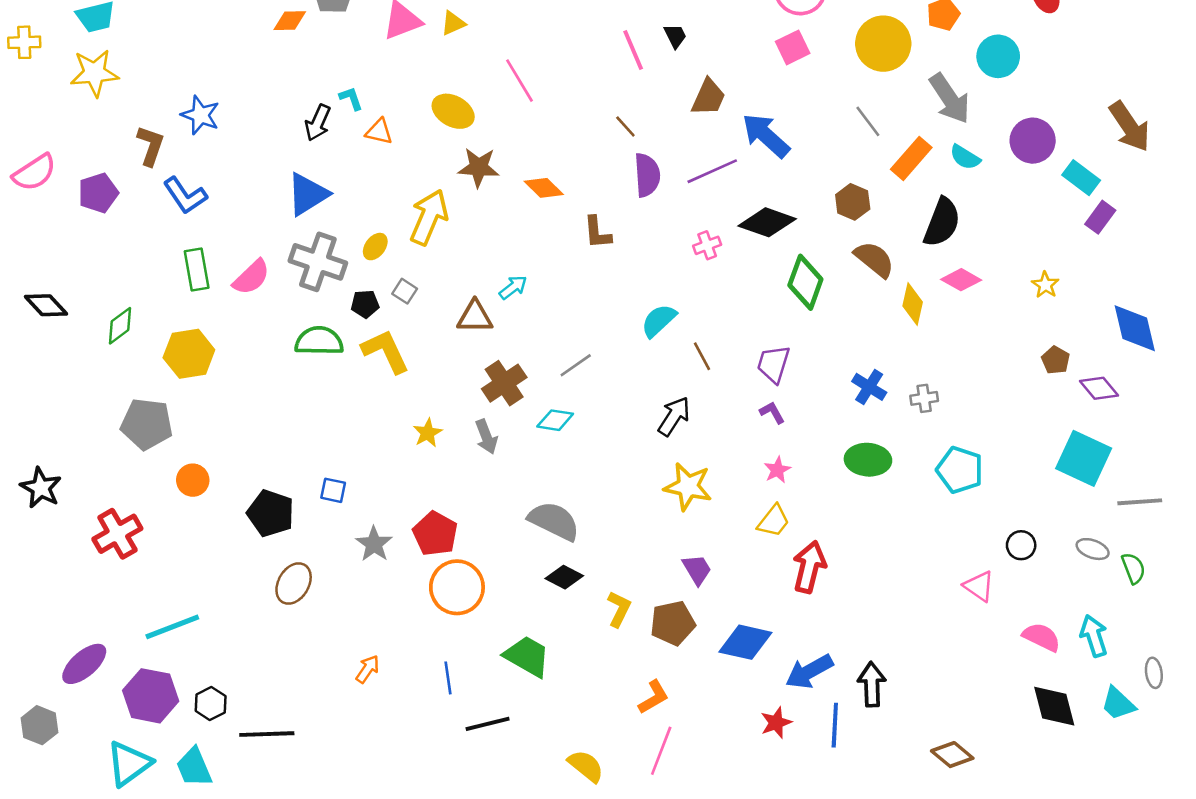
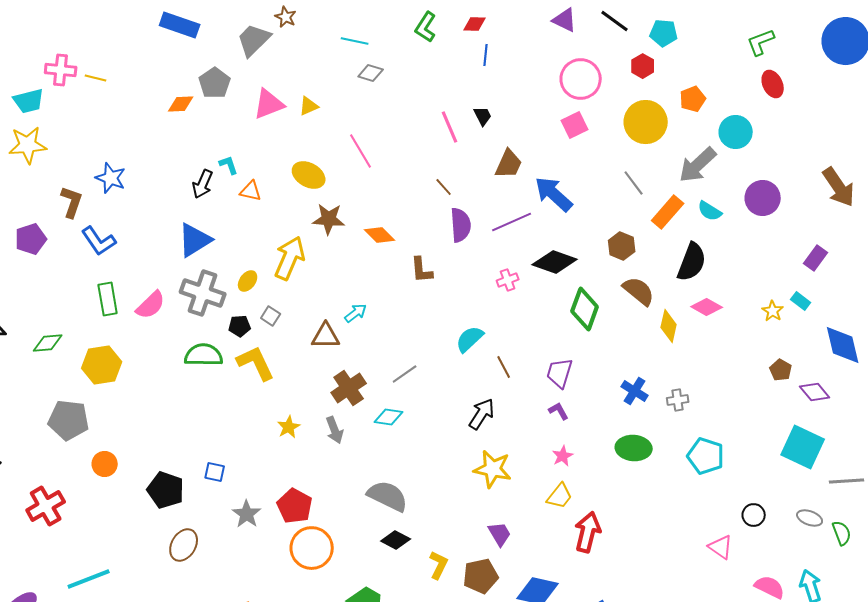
gray arrow: (950, 98) -> (698, 165), turned 81
cyan rectangle: (1081, 178) -> (801, 301), moved, size x0.7
green diamond: (120, 326) -> (48, 343), turned 32

